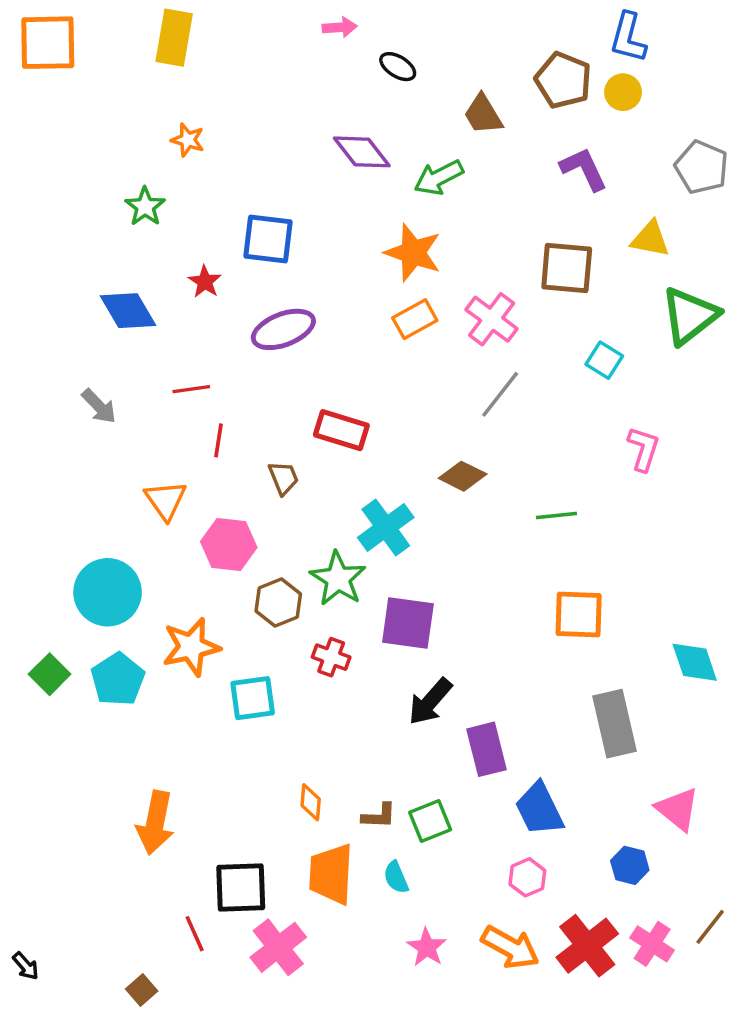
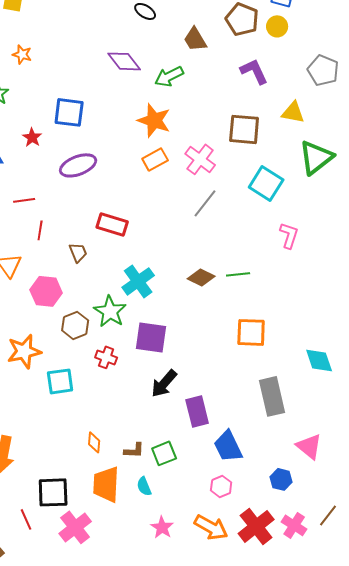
cyan square: (604, 360) -> (266, 183), size x1.6
brown diamond: (463, 476) -> (201, 277), moved

